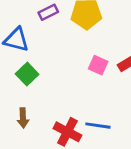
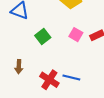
green square: (27, 74) -> (43, 36), moved

